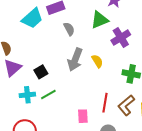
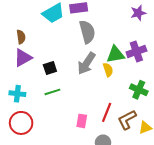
green triangle: (100, 20) -> (115, 54), moved
gray semicircle: (69, 29) -> (87, 32), size x1.6
cyan cross: (27, 95) -> (17, 94), moved

